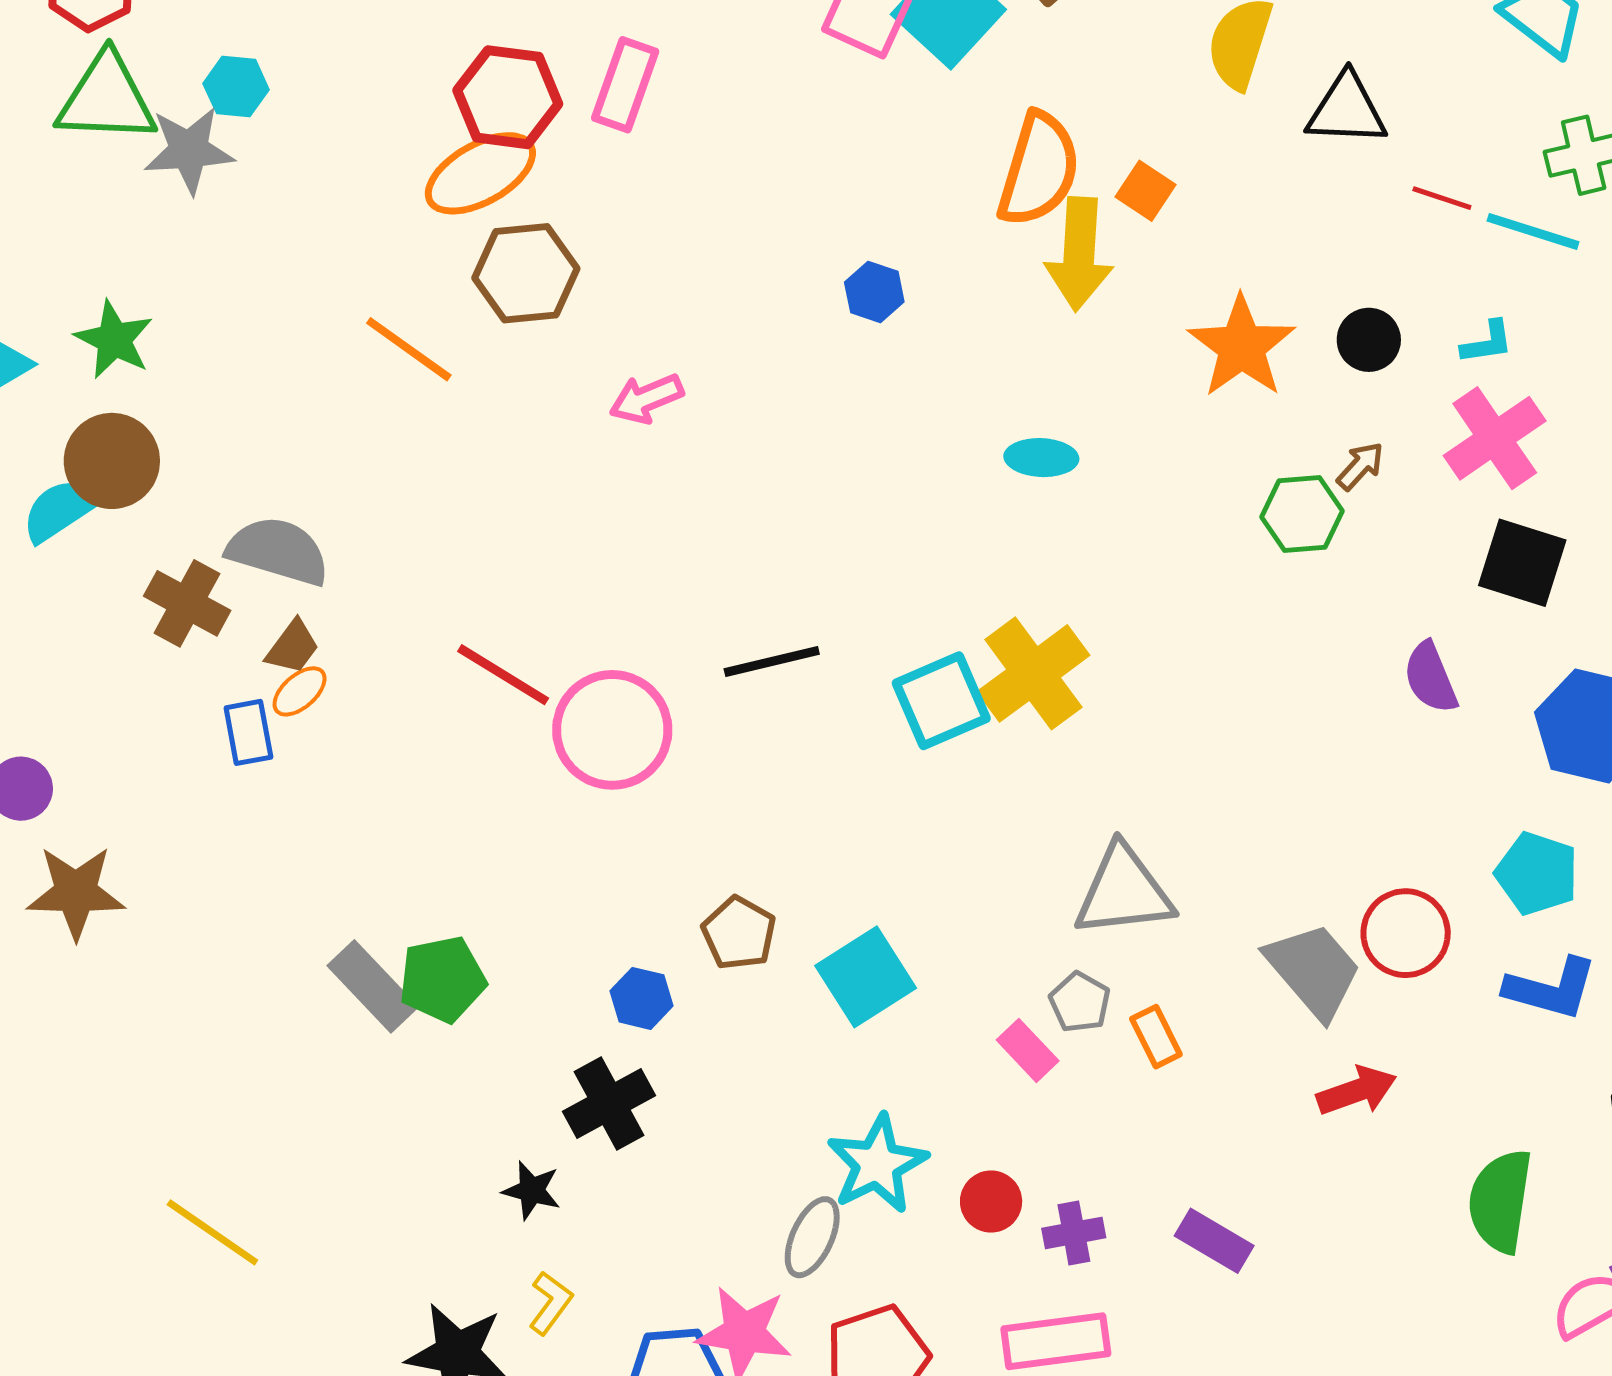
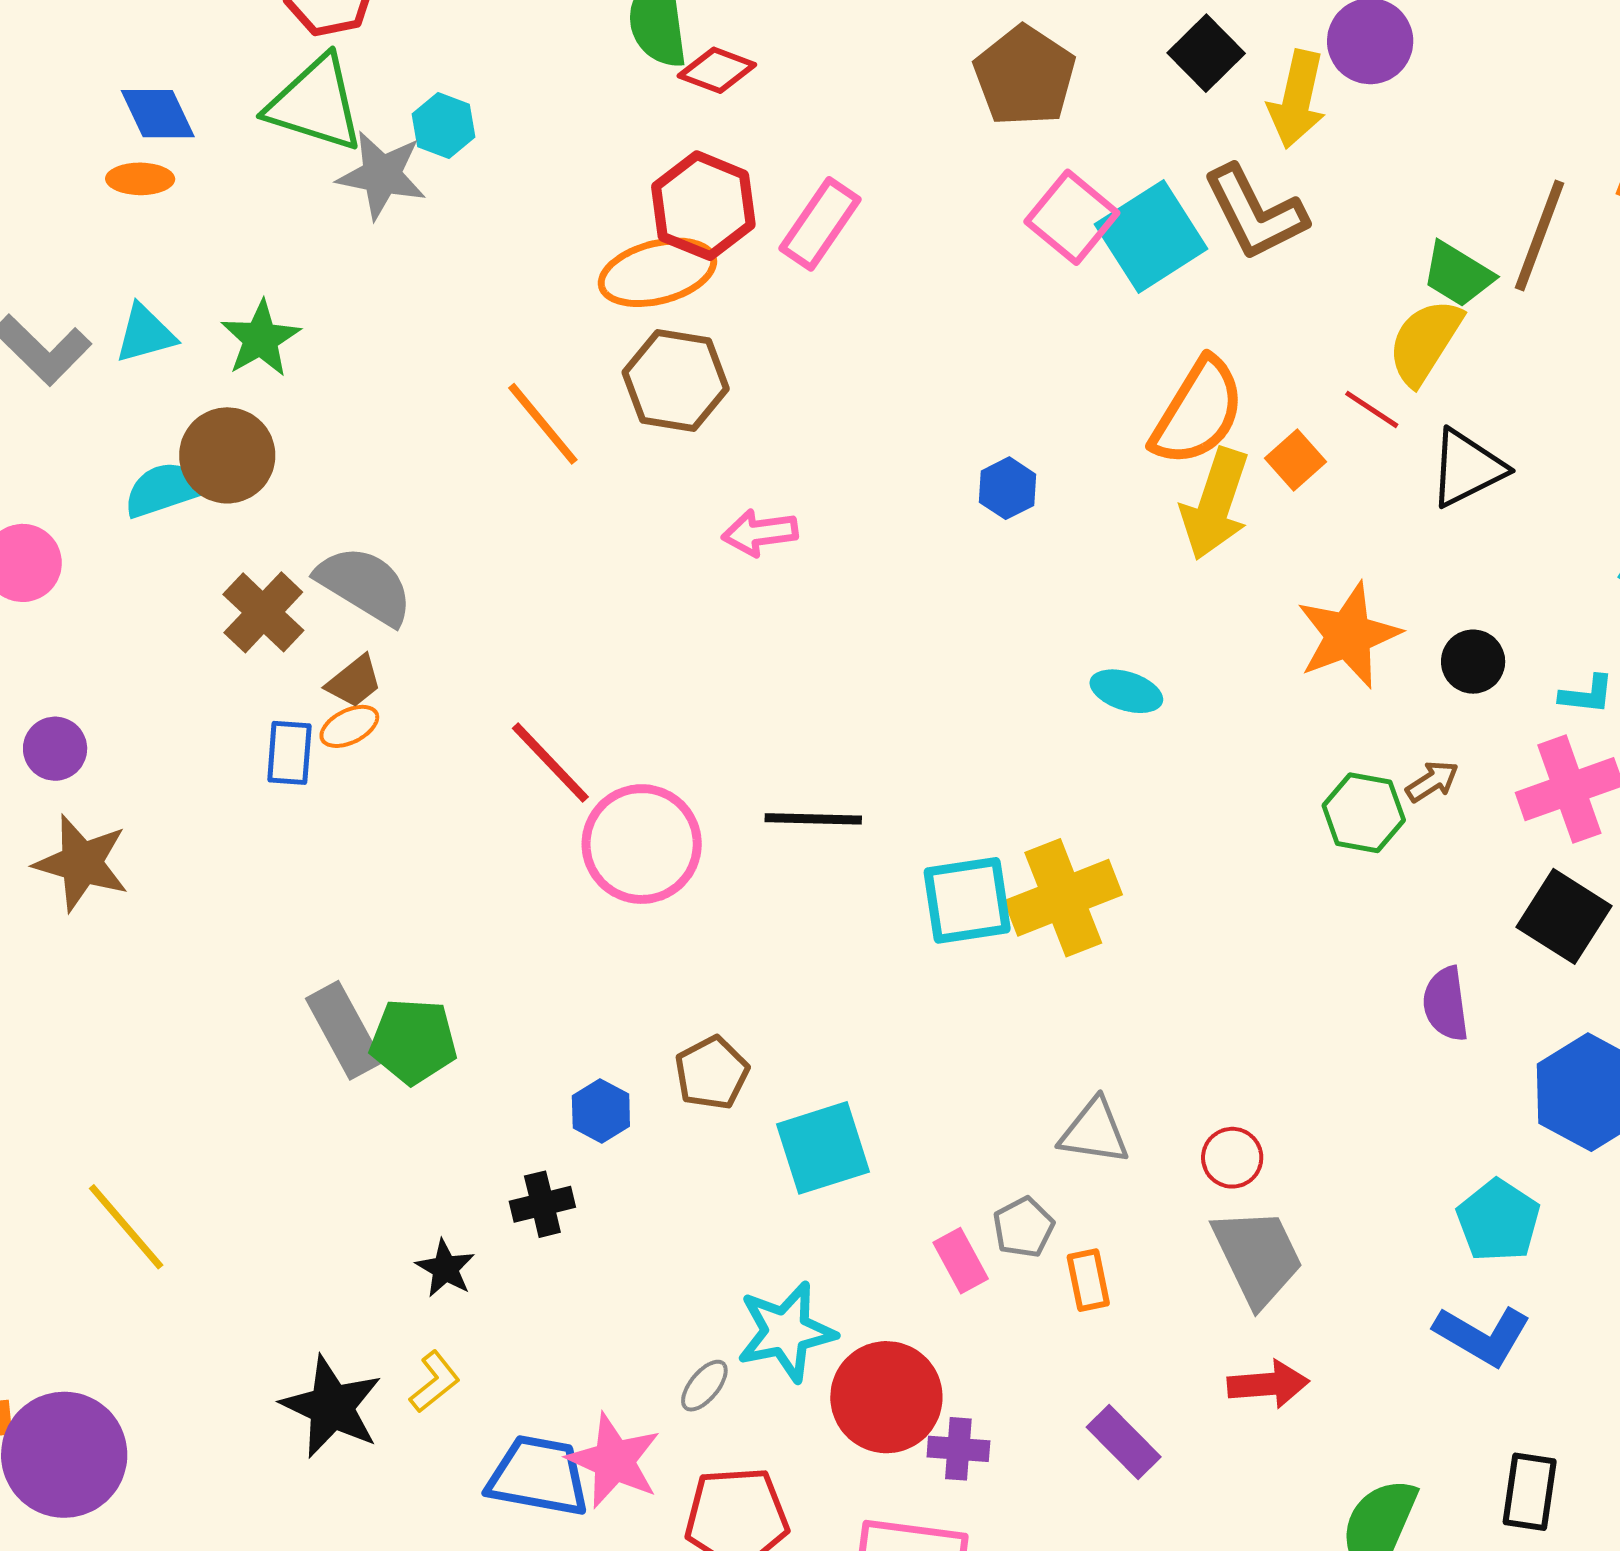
black triangle: (1347, 110) -> (1467, 468), moved, turned -44
red line: (1442, 198) -> (1372, 409), moved
gray triangle: (1124, 892) -> (1094, 1132), size x0.7
red circle: (1406, 933) -> (1232, 1158), moved, size x0.7
black cross: (609, 1104) -> (542, 1204), size x0.7
red circle: (991, 1202) -> (886, 1397), size x1.8
gray ellipse: (812, 1237) -> (704, 1386), size x0.7
purple rectangle: (1214, 1241) -> (1124, 1442), moved

